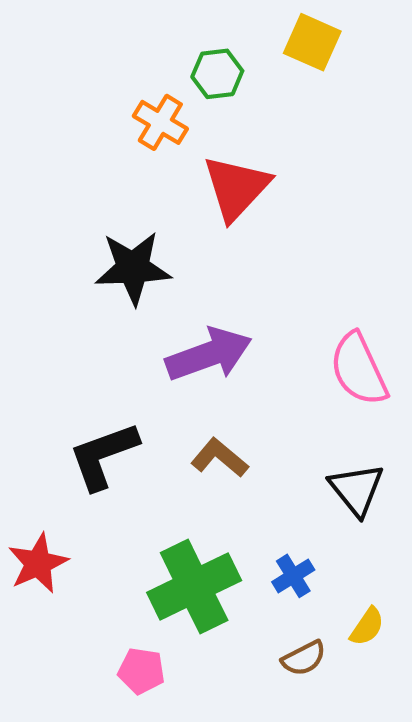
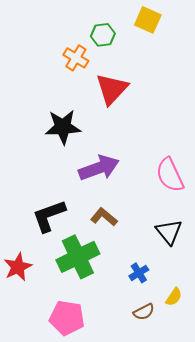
green cross: (194, 587) -> (78, 257), moved
pink pentagon: (141, 671) -> (67, 318), size x1.6

